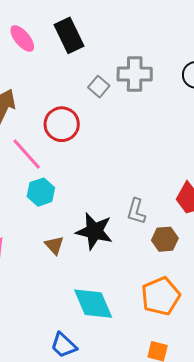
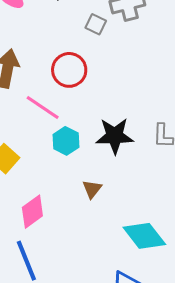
black star: (94, 231) -> (115, 136), moved
brown triangle: (54, 245) -> (92, 189), turned 35

